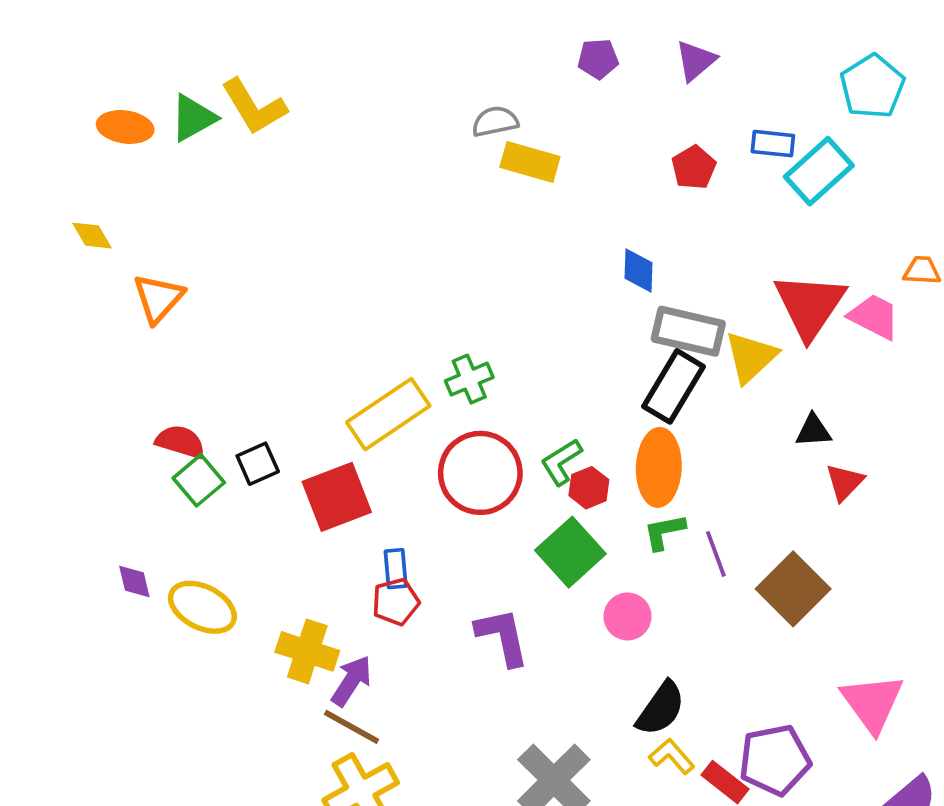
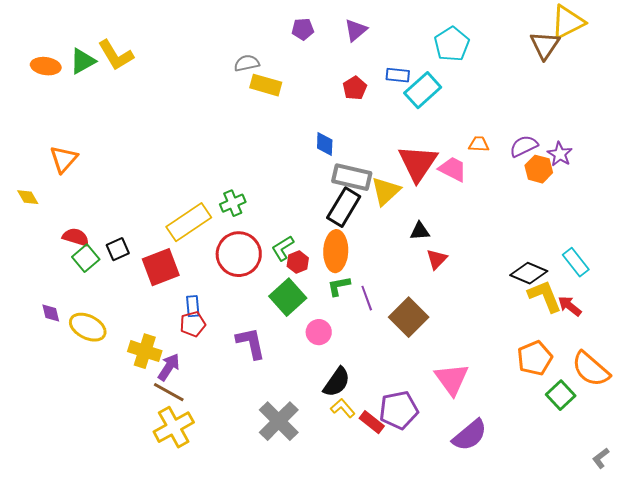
yellow diamond: (92, 236) -> (28, 197), moved

